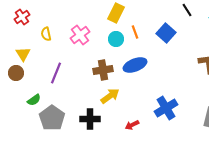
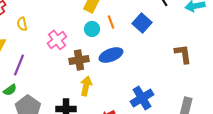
pink cross: (80, 35) -> (57, 40), moved
purple line: (56, 73) -> (19, 65), moved
yellow arrow: (110, 96) -> (86, 86), turned -42

